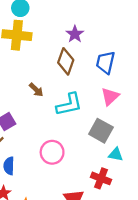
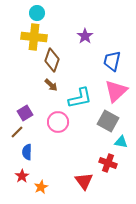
brown diamond: (66, 61) -> (52, 60), moved
pink triangle: (110, 97) -> (116, 91), size x1.4
pink circle: (52, 152) -> (58, 122), moved

